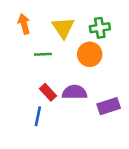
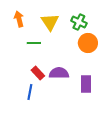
green cross: (100, 28) -> (79, 22), turned 35
orange circle: (90, 54) -> (88, 43), moved
purple rectangle: (109, 106) -> (86, 84), turned -72

